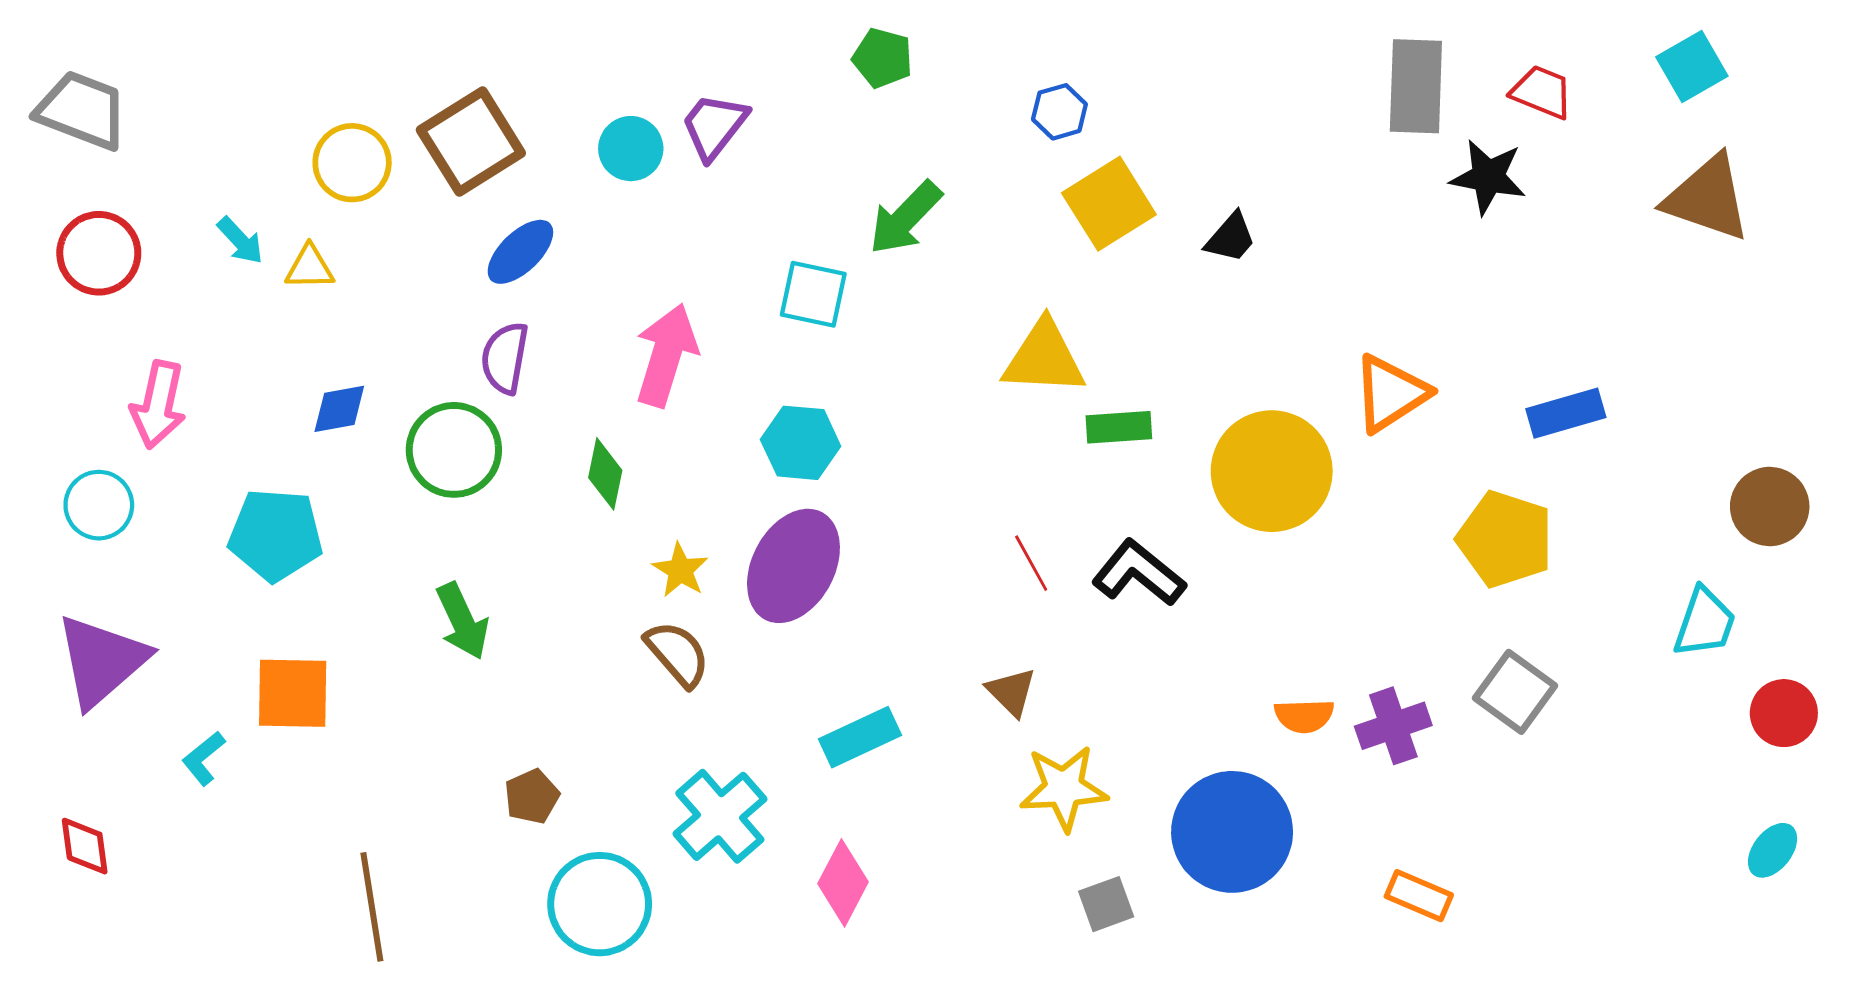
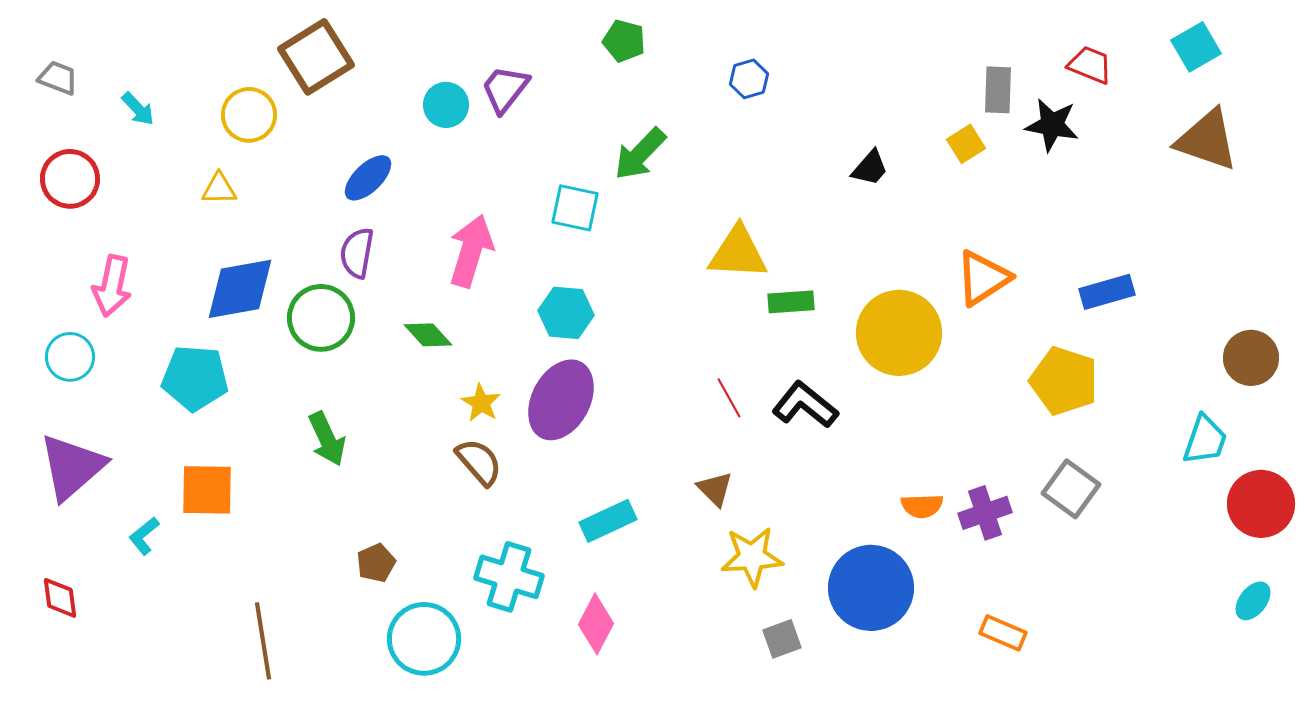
gray rectangle: (1416, 86) -> (998, 90), moved, size x0.7
gray trapezoid: (82, 110) -> (58, 78), size x0.6
brown square: (471, 141) -> (316, 57), moved
yellow square: (1109, 204) -> (966, 144), moved, size x0.6
cyan arrow: (240, 241) -> (138, 109), moved
blue diamond: (339, 409) -> (240, 289), size x1.8
green diamond: (605, 474) -> (428, 335), turned -54
red circle: (1784, 713) -> (1261, 504), size x1.4
cyan cross: (720, 816) -> (509, 577), turned -32

